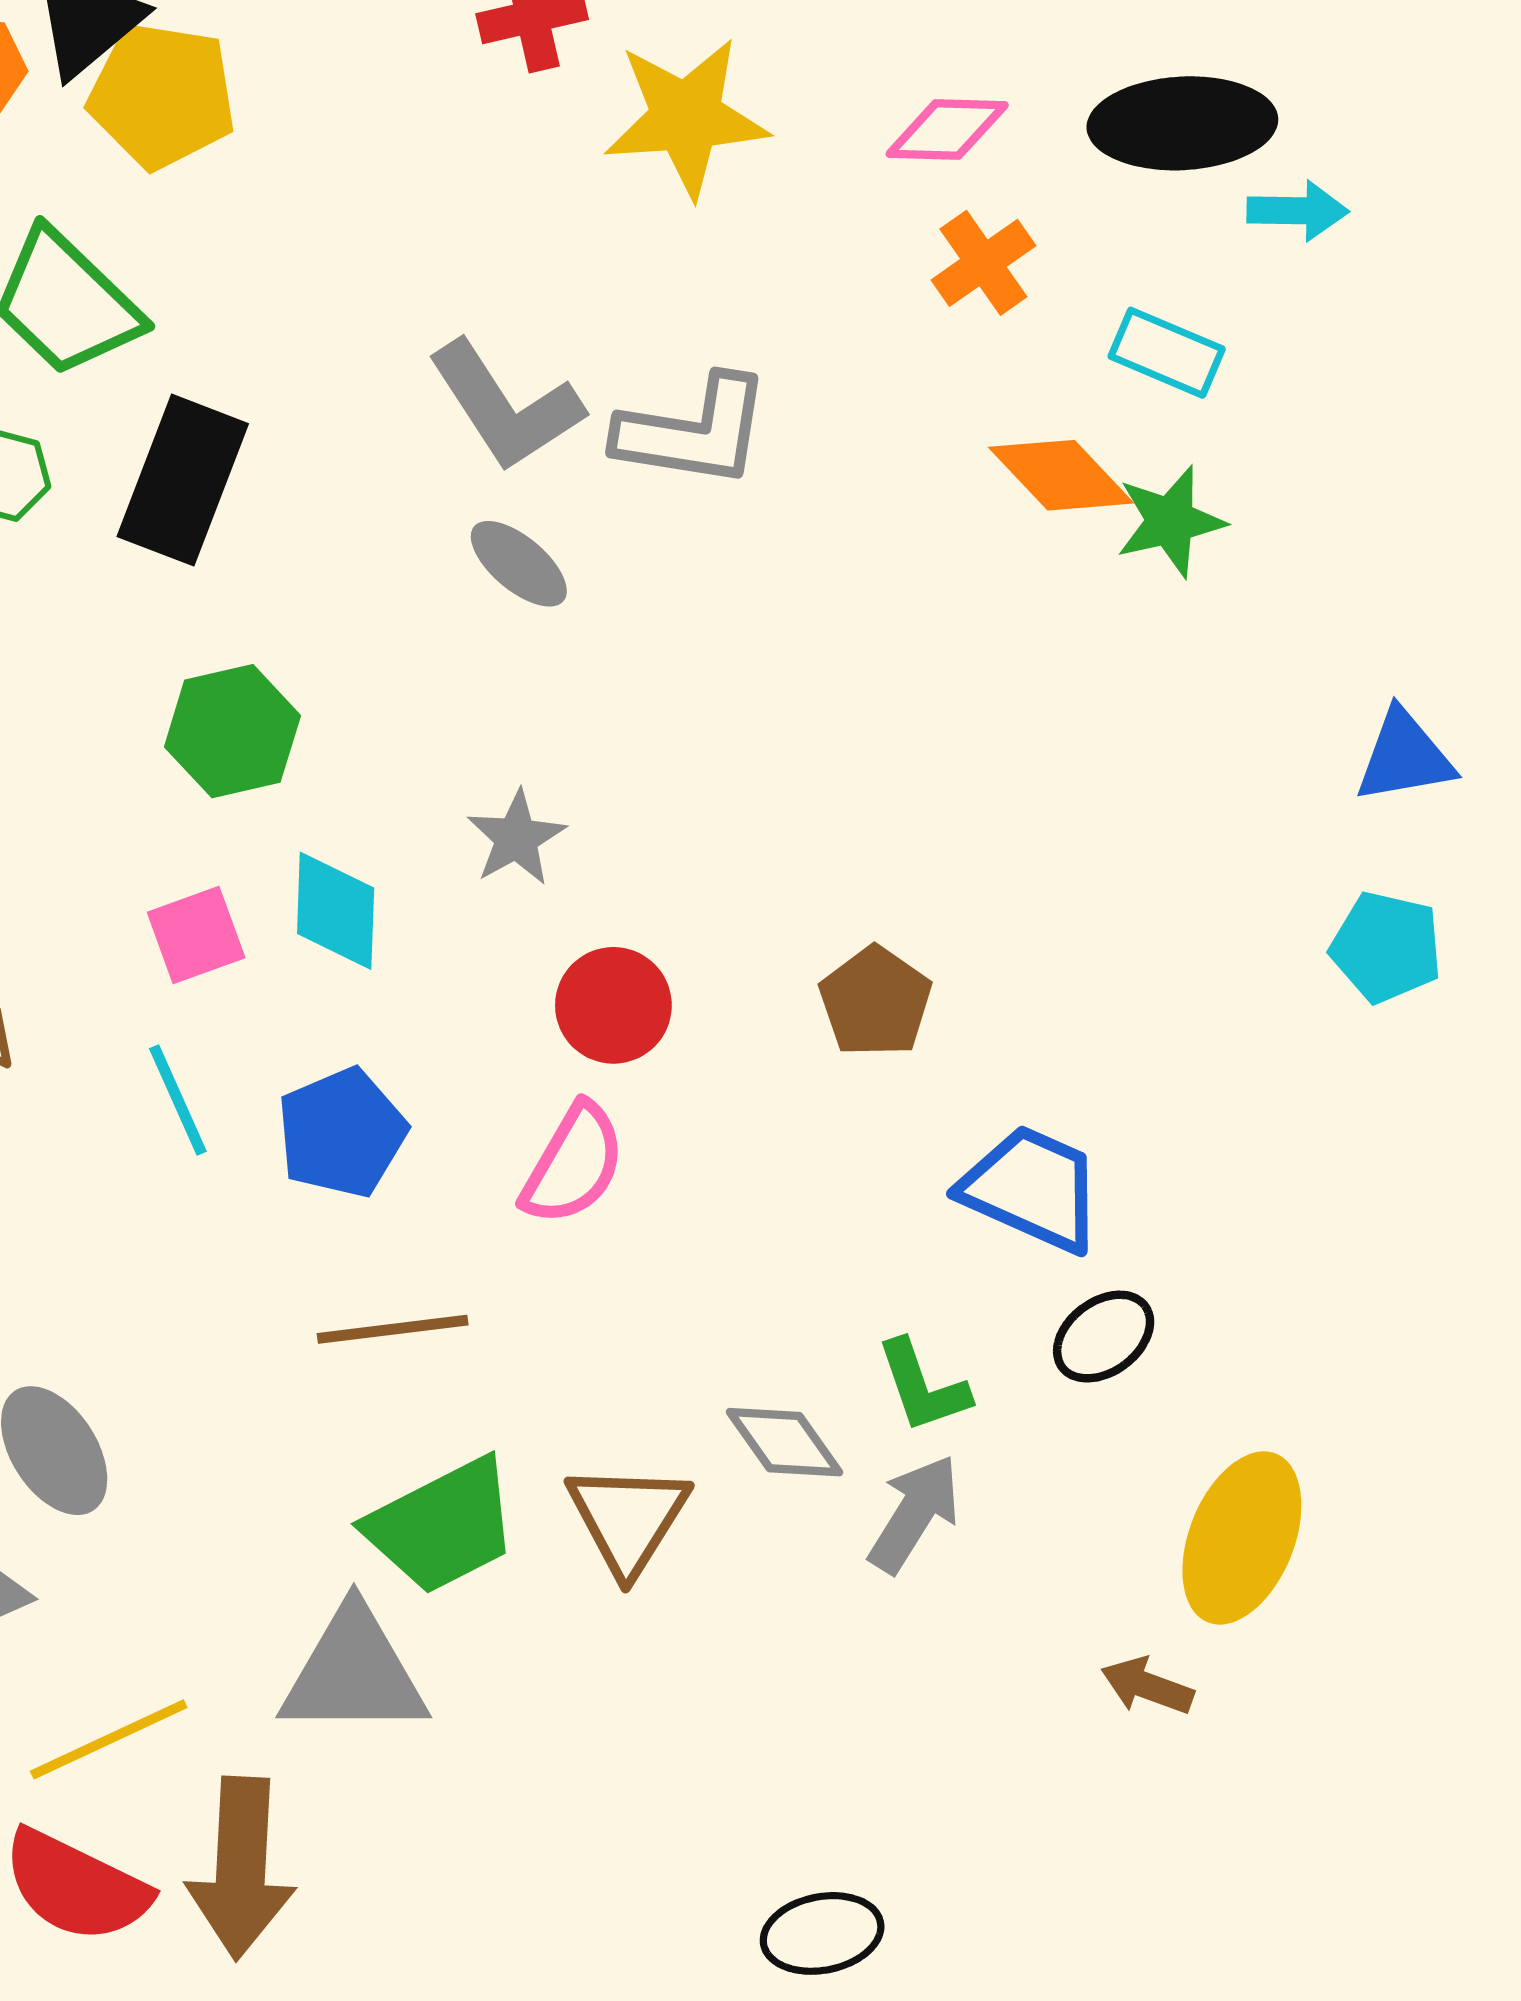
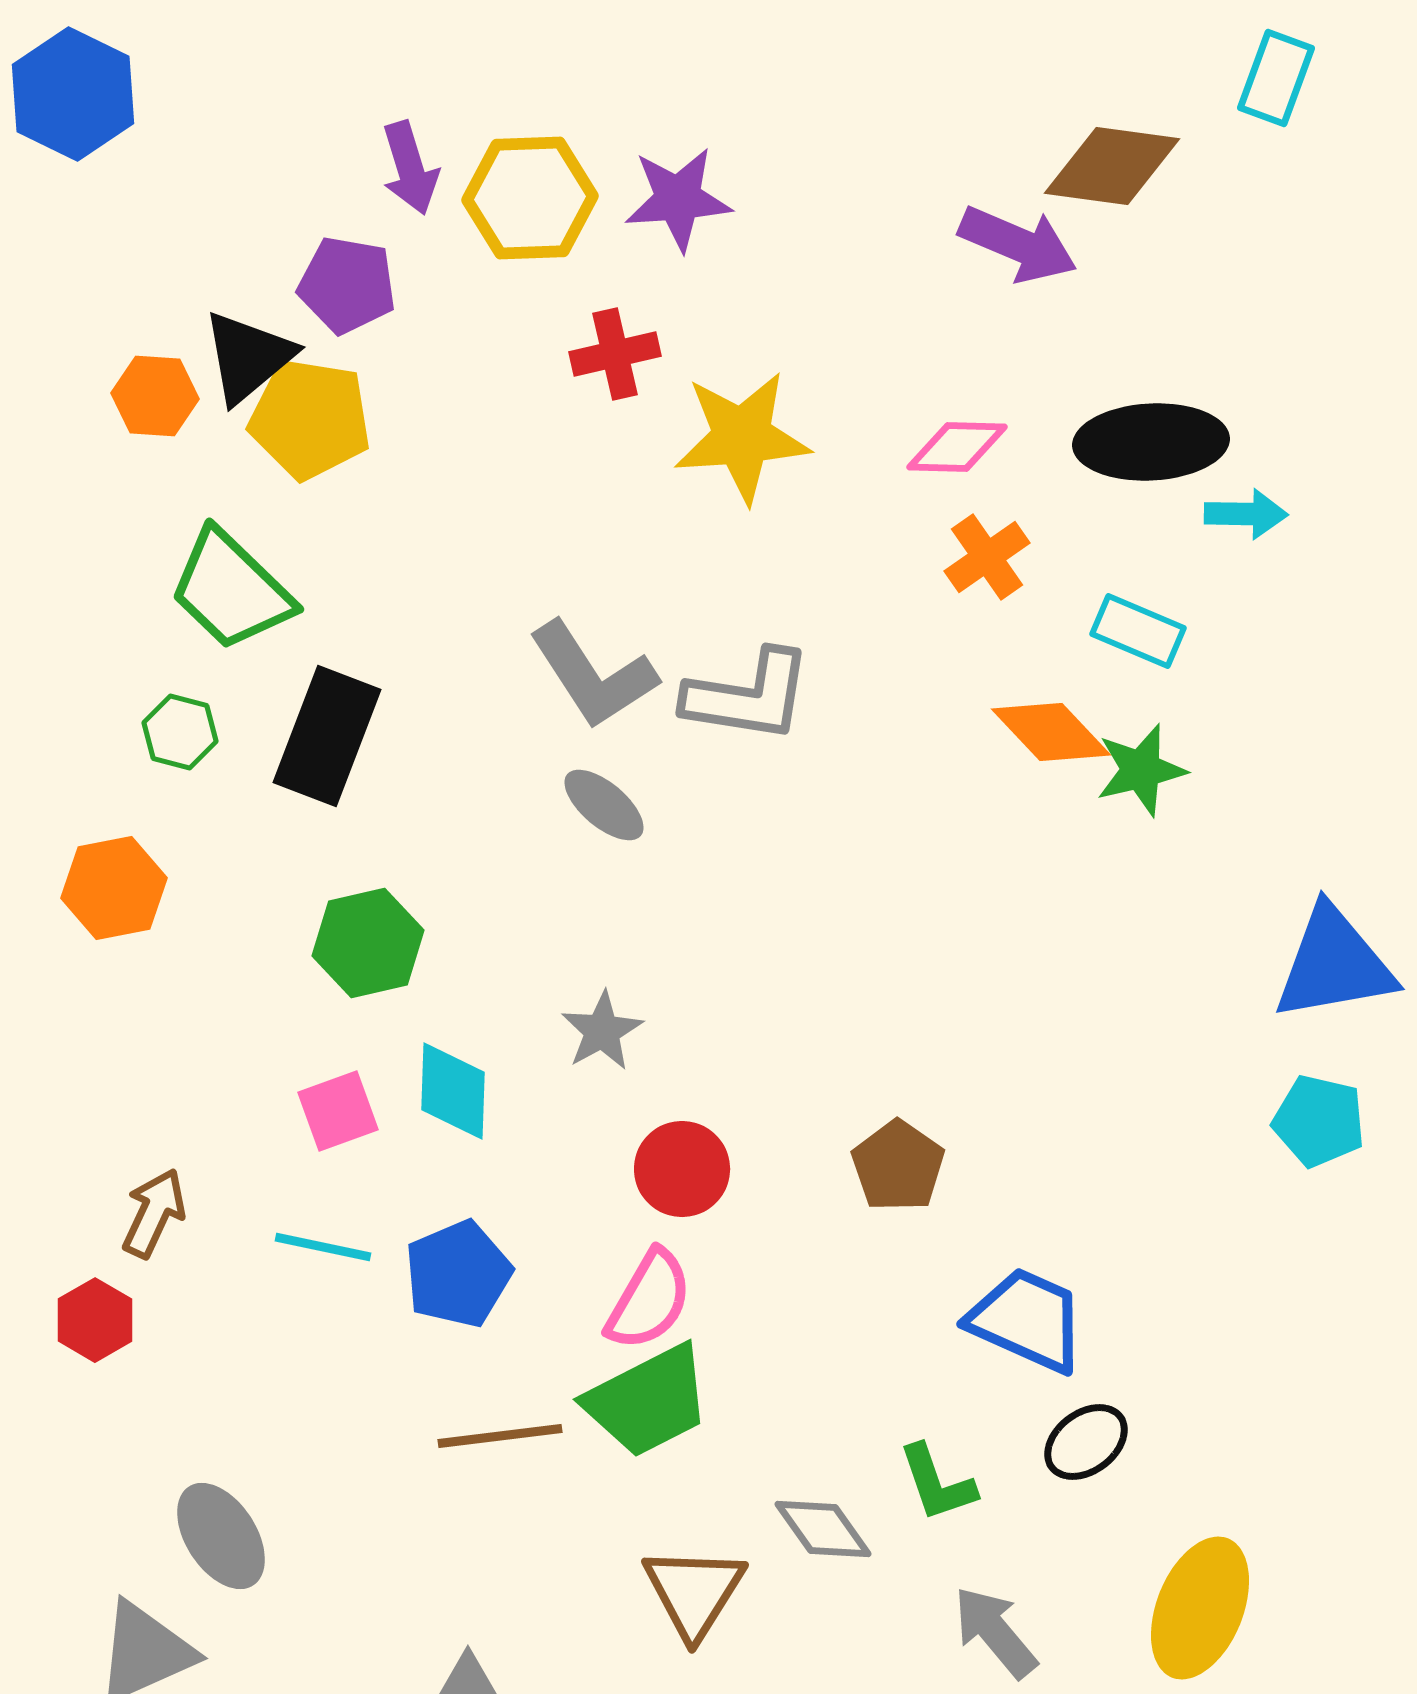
blue triangle: (1404, 757) -> (1334, 964), size x1.5
cyan line: (178, 1100) -> (323, 1247), turned -54
gray arrow: (914, 1514) -> (995, 1632), moved, turned -72
green trapezoid: (442, 1526) -> (648, 1401), moved

